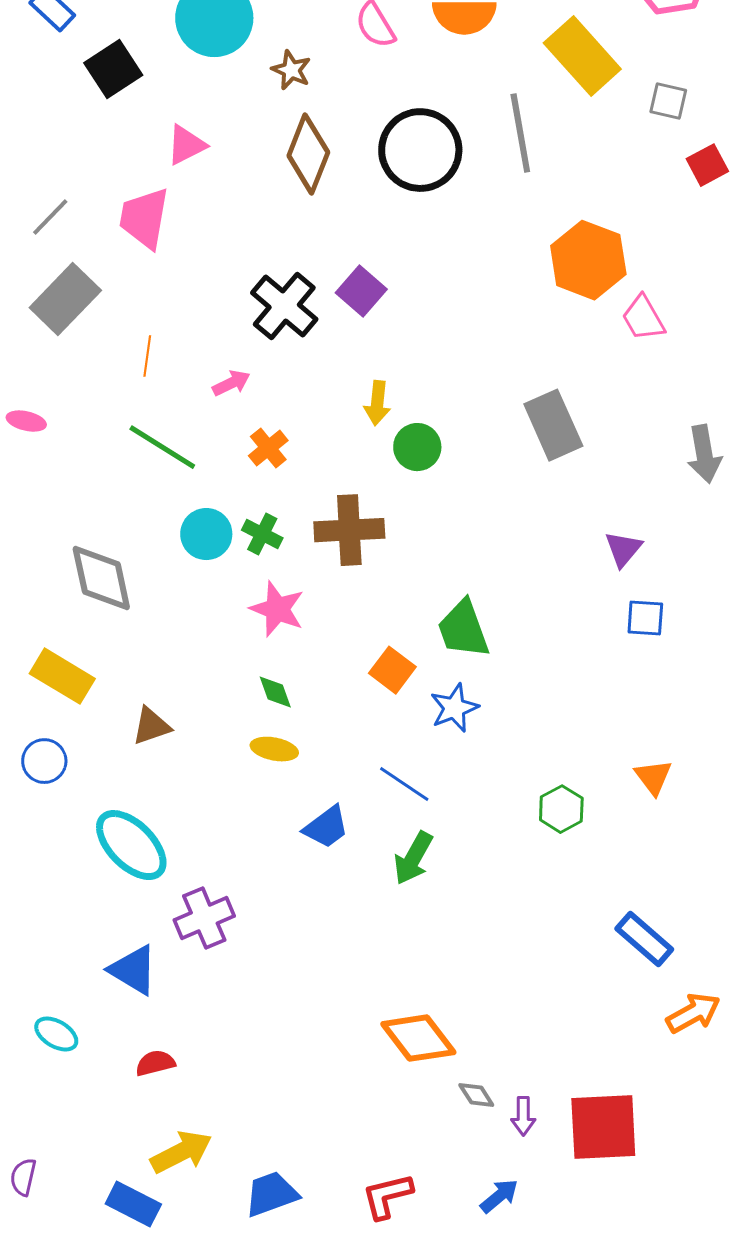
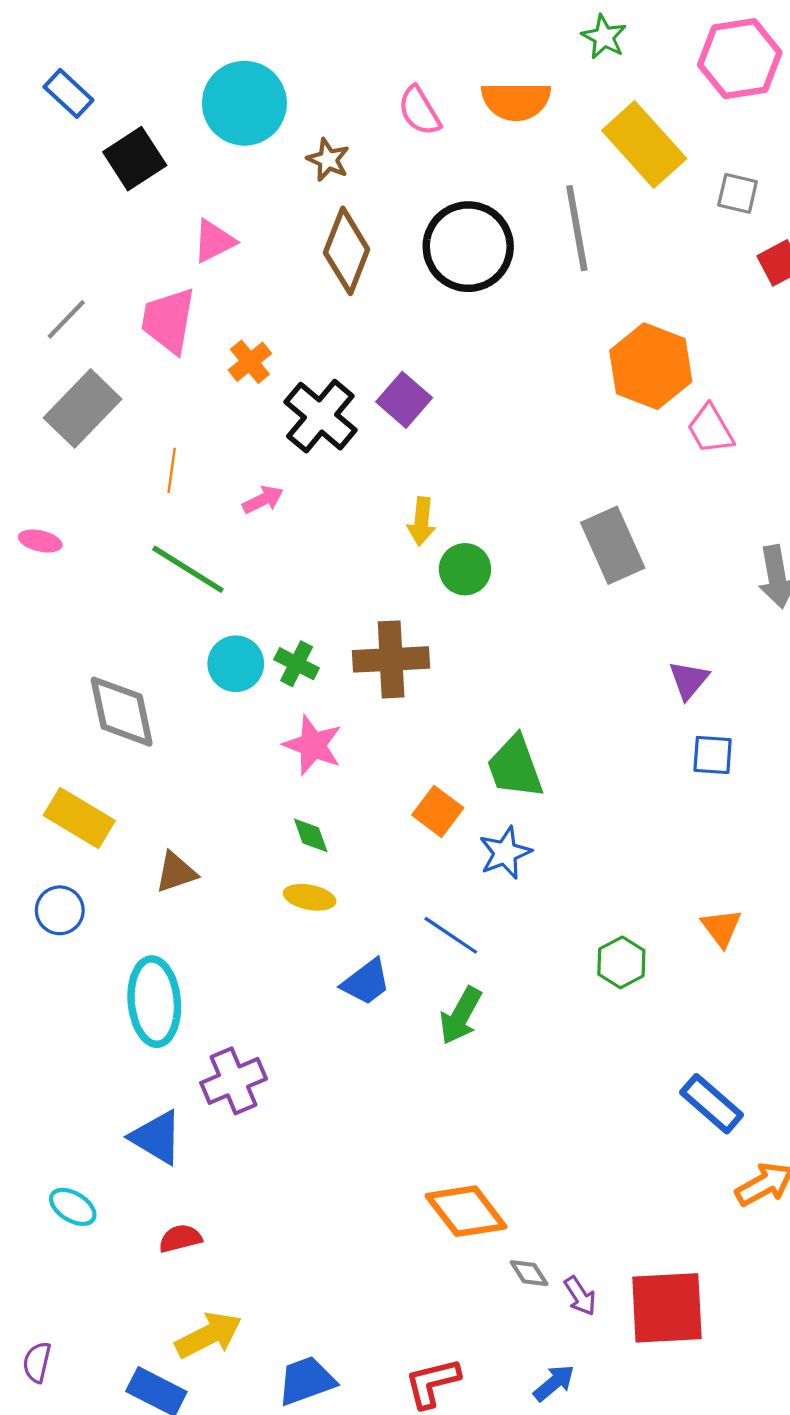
orange cross: (268, 448) -> (250, 362), moved
cyan ellipse: (131, 845) -> (154, 1002), turned 40
purple arrow: (523, 1116) -> (580, 1296), turned -33

